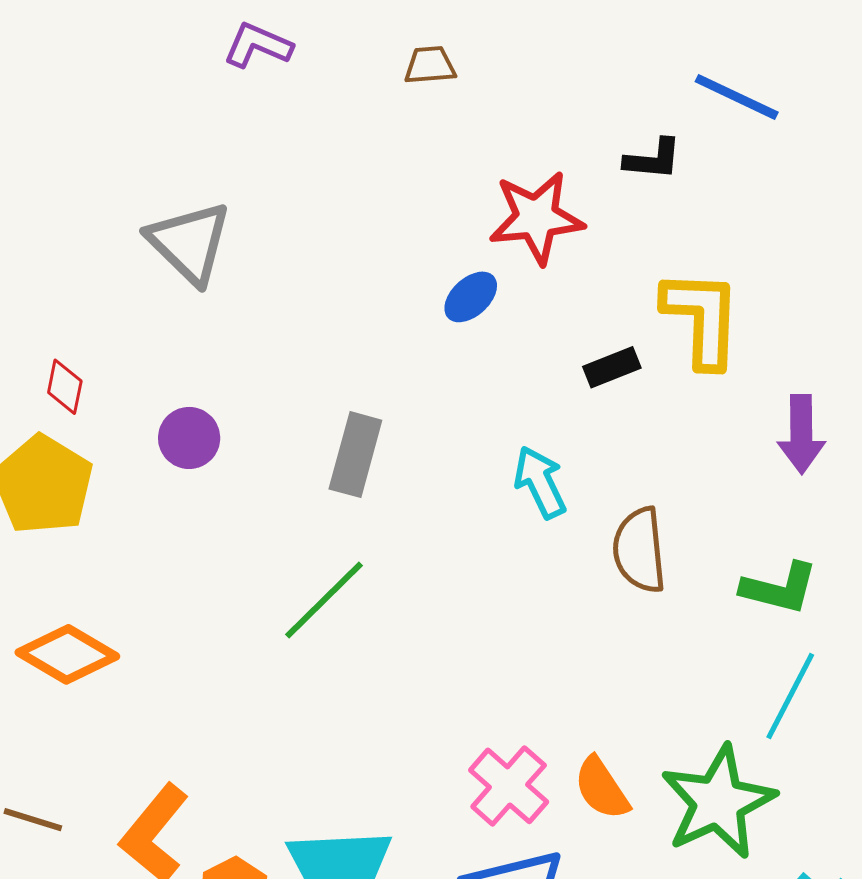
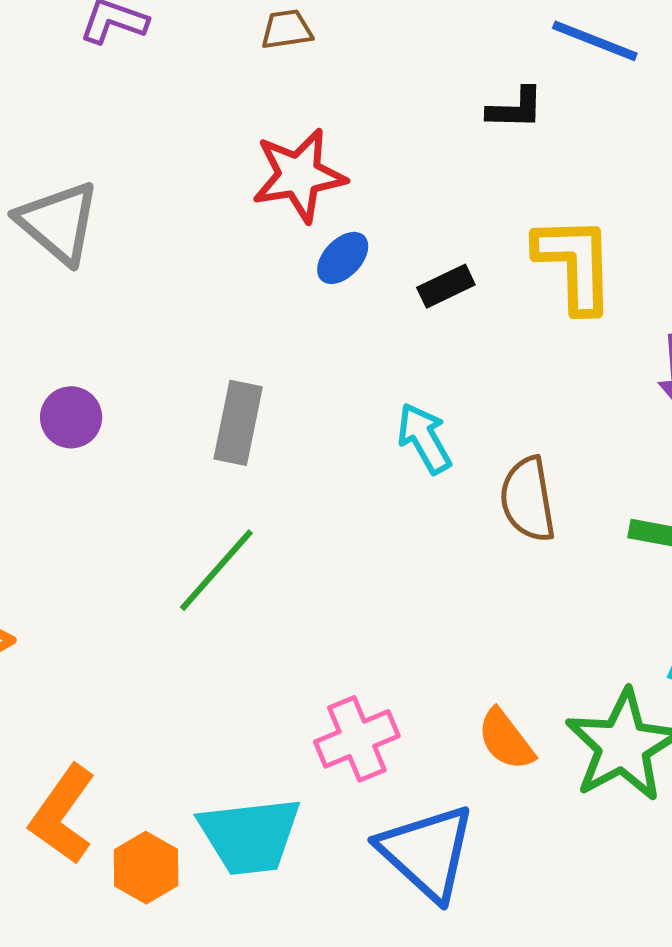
red star: (536, 218) -> (299, 175), moved
black rectangle: (612, 367) -> (446, 286), moved
pink cross: (509, 786) -> (357, 739), moved, turned 30

